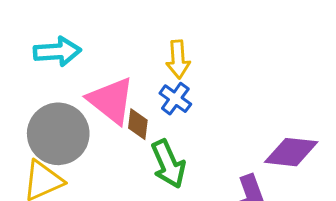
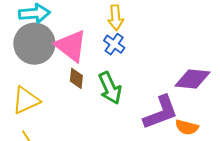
brown diamond: (138, 124) -> (76, 78), moved
gray circle: (58, 134) -> (34, 44), moved

